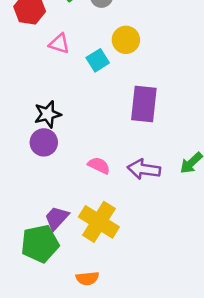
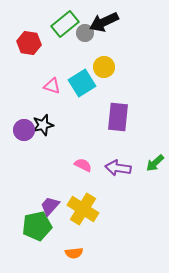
pink triangle: (59, 44) -> (52, 86), moved
cyan square: (98, 60) -> (82, 83), size x1.5
purple circle: (44, 142) -> (24, 130), moved

